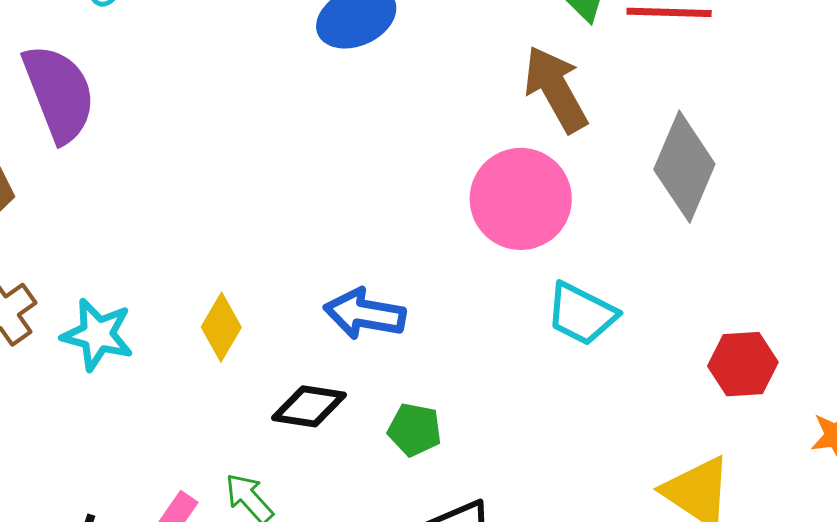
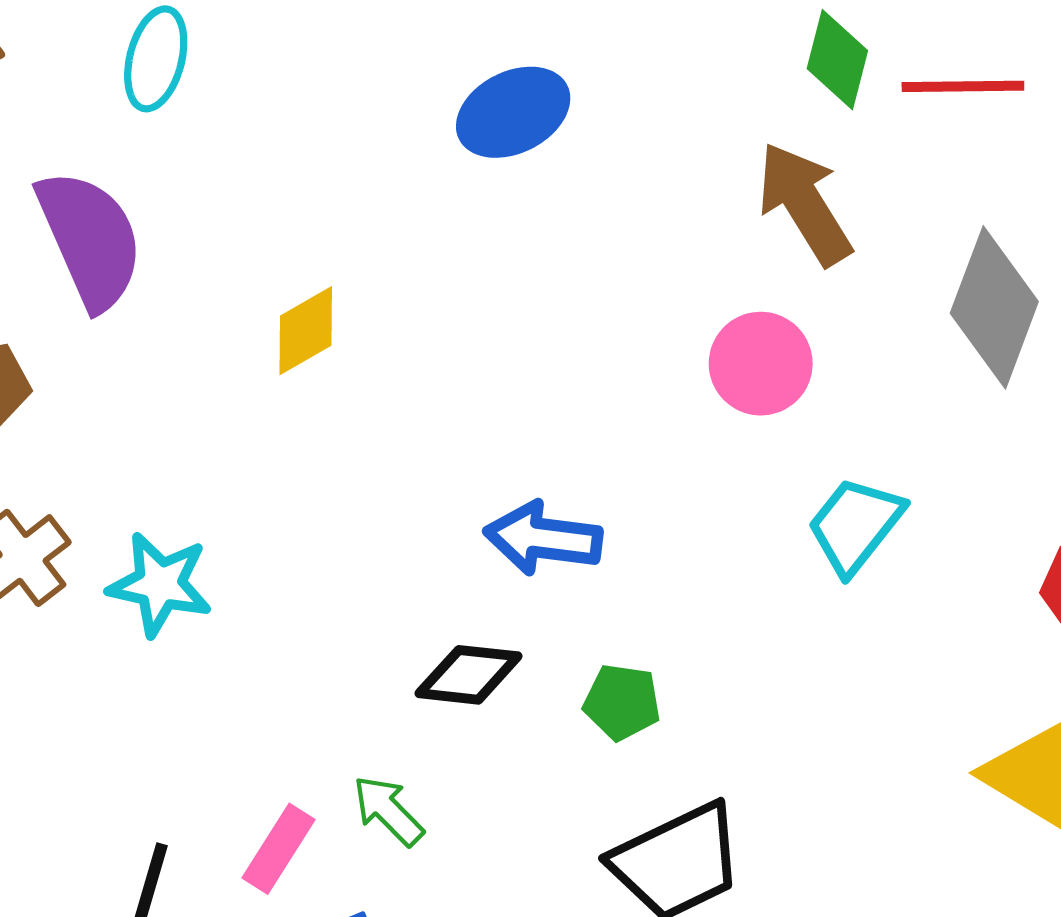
pink circle: (521, 199) -> (761, 364), size x0.7
cyan trapezoid: (582, 314) -> (855, 525), turned 104
yellow diamond: (221, 327) -> (306, 331), moved, turned 32

